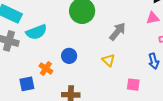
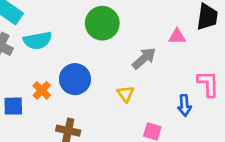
pink triangle: (153, 18) -> (177, 36), moved
blue circle: (69, 56) -> (75, 79), size x1.5

